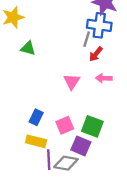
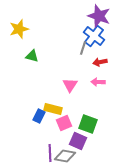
blue cross: (99, 25) -> (94, 36), turned 30
red arrow: (96, 54) -> (100, 62), moved, turned 40
yellow rectangle: (36, 141) -> (53, 109), moved

